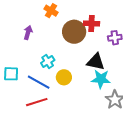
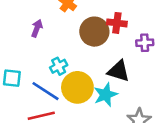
yellow circle: (64, 77) -> (77, 87), size x1.6
cyan star: (101, 79) -> (106, 95), moved, turned -30

